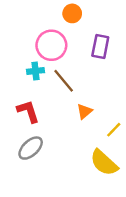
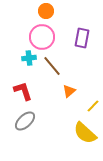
orange circle: (72, 13) -> (46, 11), moved

